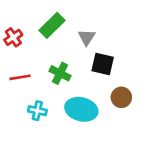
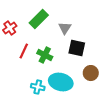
red line: (20, 77) -> (24, 51), moved, turned -56
cyan cross: (37, 111) -> (38, 87), moved

